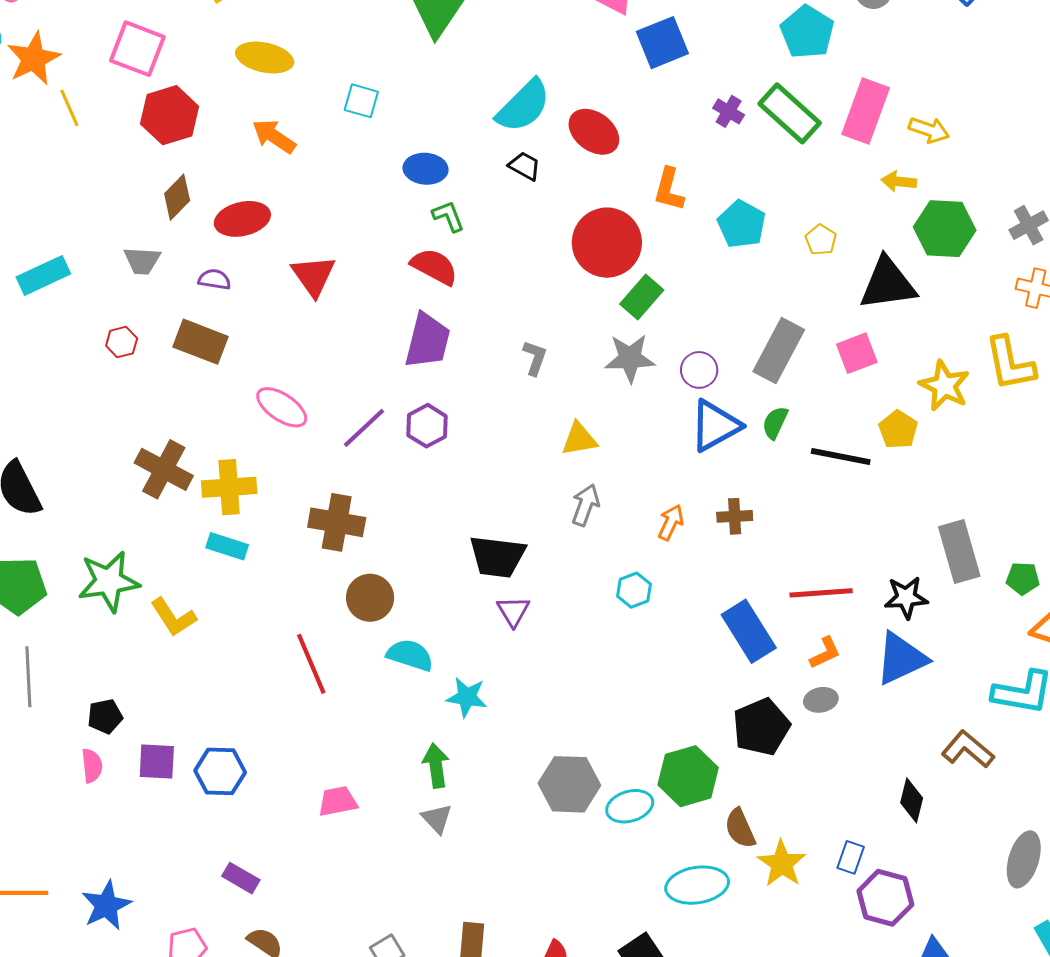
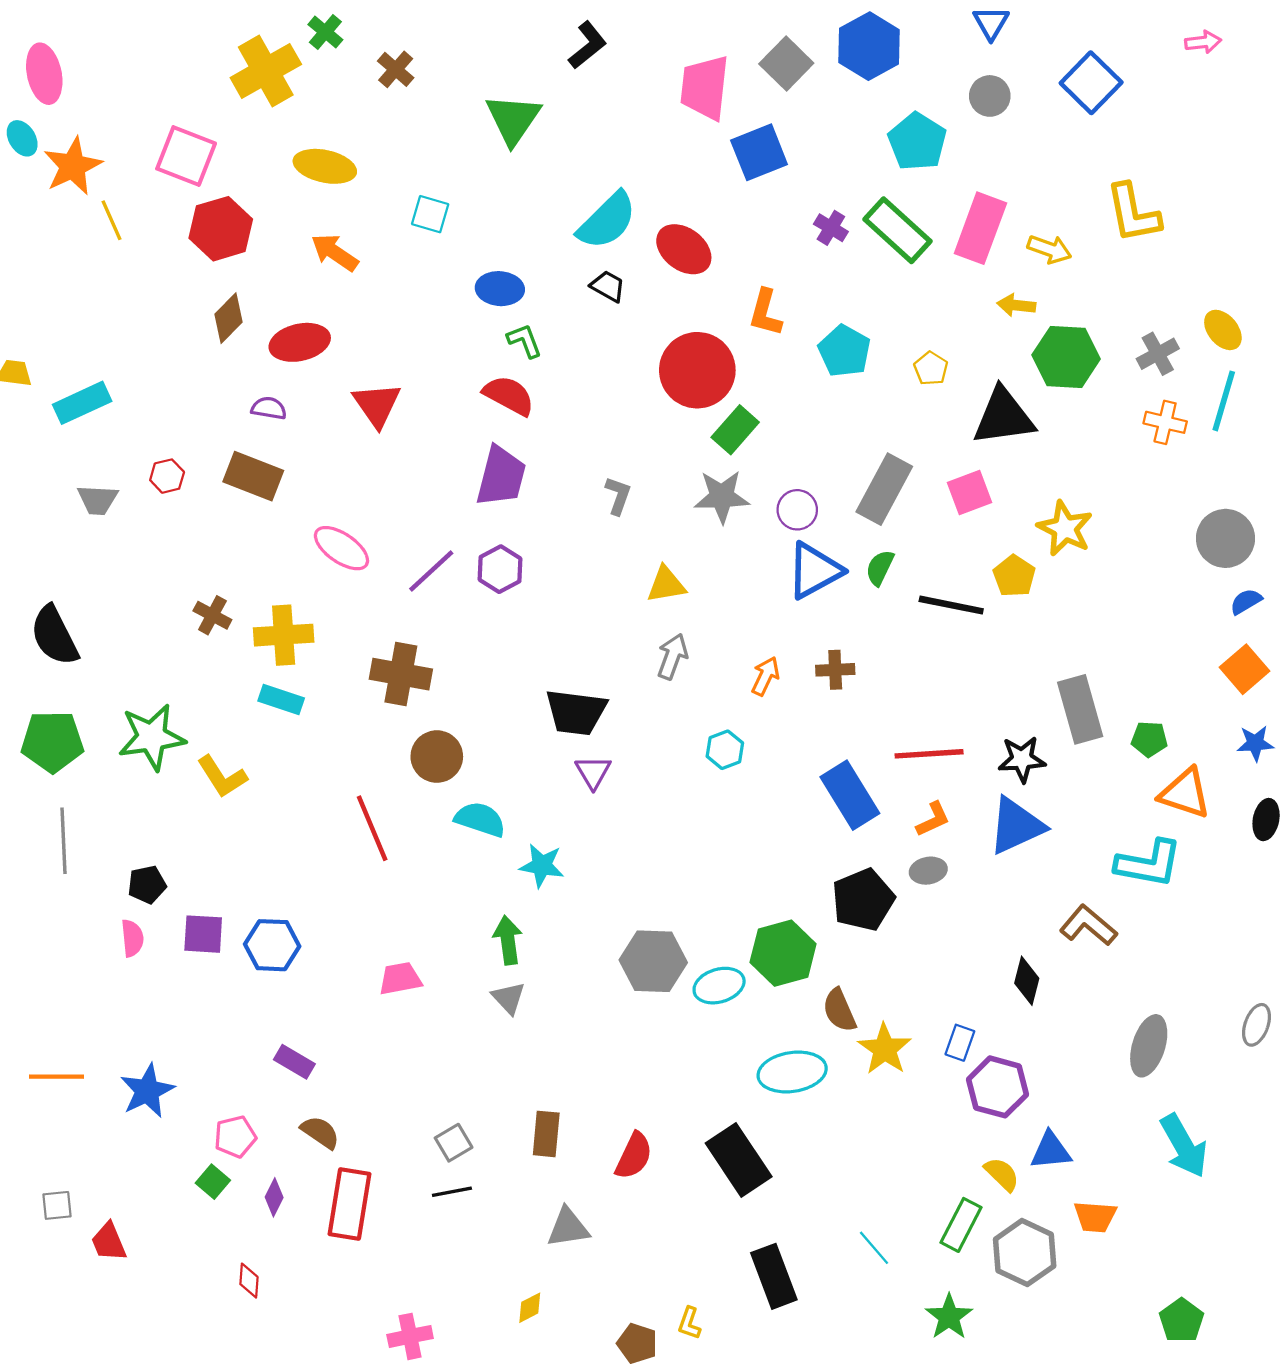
gray trapezoid: (142, 261) -> (97, 500), moved
yellow L-shape: (1010, 364) -> (1133, 213), moved
brown cross: (164, 469) -> (212, 615), size x0.6

